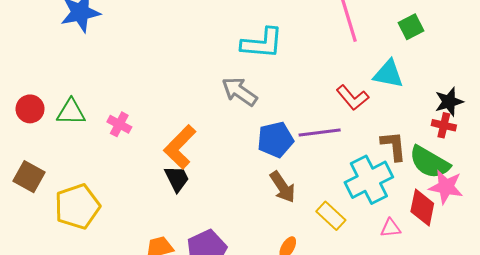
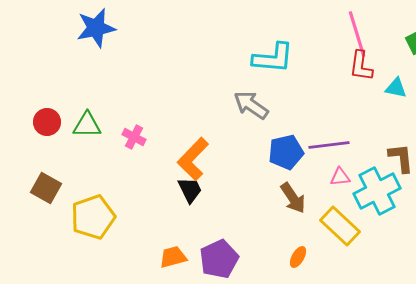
cyan triangle: (388, 74) -> (396, 88), size x0.7
red L-shape: (352, 98) -> (361, 66), moved, turned 48
yellow rectangle: (331, 216) -> (340, 226), size x1.4
pink triangle: (390, 228) -> (340, 177), moved

